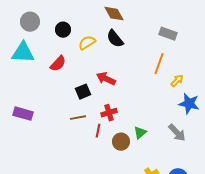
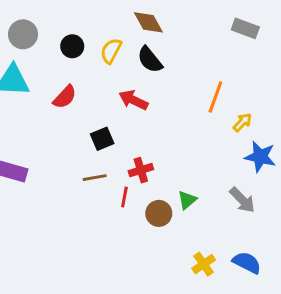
gray rectangle: (168, 34) -> (245, 28), moved
yellow semicircle: (87, 43) -> (111, 51), moved, turned -30
red arrow: (106, 79) -> (133, 100), moved

